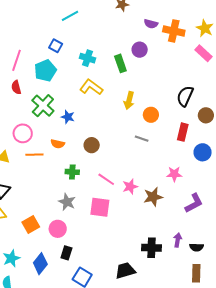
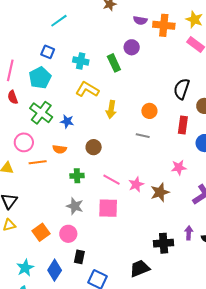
yellow arrow: (129, 101) -> (111, 109), moved

